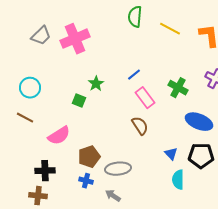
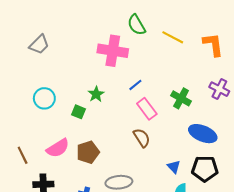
green semicircle: (135, 17) -> (136, 25), turned -35
pink cross: (75, 39) -> (113, 51), moved, turned 32
cyan circle: (30, 88) -> (44, 98), moved
brown line: (25, 118) -> (23, 155), moved, turned 36
brown pentagon: (89, 157) -> (88, 152), moved

